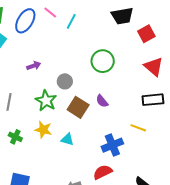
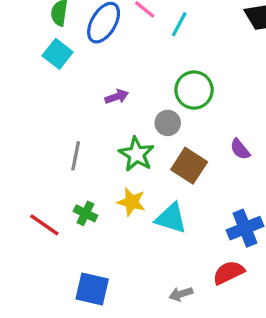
green circle: (103, 61) -> (194, 90), moved
purple semicircle: (102, 101) -> (240, 149), moved
cyan triangle: (67, 139) -> (171, 218), size x1.5

